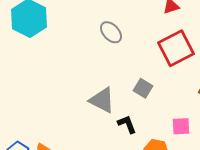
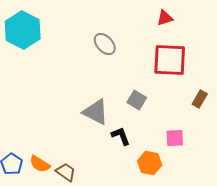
red square: (176, 48) -> (170, 60), turned 30

